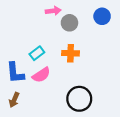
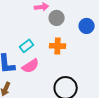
blue circle: (102, 16) -> (87, 26), moved

